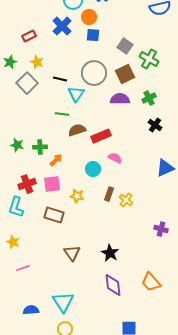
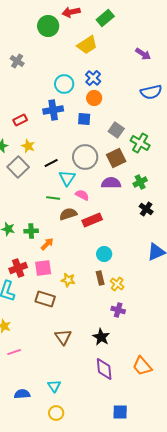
orange circle: (89, 17) -> (94, 98), moved
blue cross: (62, 26) -> (53, 110), turned 36
black line: (60, 79) -> (51, 163), turned -40
pink semicircle: (115, 158) -> (82, 195), moved
cyan circle: (93, 169) -> (104, 254), moved
brown rectangle: (109, 194) -> (100, 278), turned -32
purple cross: (161, 229) -> (118, 310), moved
cyan triangle: (63, 302) -> (54, 386), size x0.6

